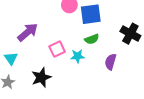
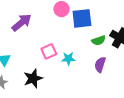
purple arrow: (28, 32) -> (22, 23), moved
green semicircle: (92, 39) -> (99, 40), moved

